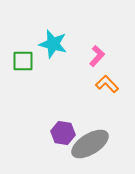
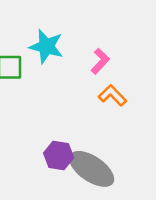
gray ellipse: (90, 144) -> (92, 169), turned 66

